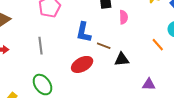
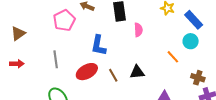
brown line: (104, 46) -> (113, 75), moved, turned 40
red ellipse: (82, 64) -> (87, 72), moved

